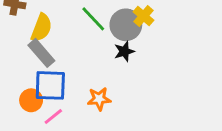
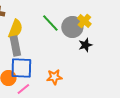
black star: (124, 51) -> (85, 45), moved
gray rectangle: (41, 53) -> (15, 46), turned 30

